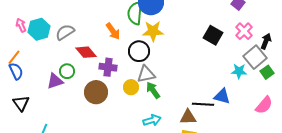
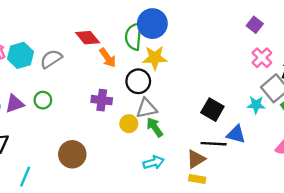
black square: (213, 35) -> (212, 110), moved
red diamond: (86, 52) -> (88, 38), moved
green circle: (67, 71) -> (43, 100), moved
purple triangle: (55, 81) -> (15, 104), moved
brown circle: (96, 92) -> (72, 154), moved
brown triangle: (188, 117) -> (196, 159), turned -30

